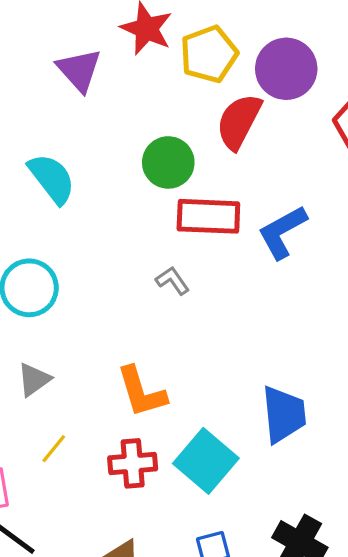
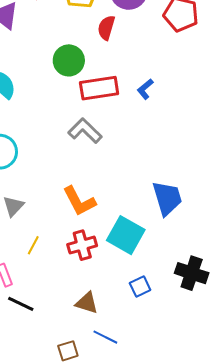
red semicircle: (239, 121) -> (106, 28), size x0.7
blue L-shape: (282, 232) -> (145, 89), size x0.6
gray L-shape: (173, 281) -> (85, 131), size x1.6

